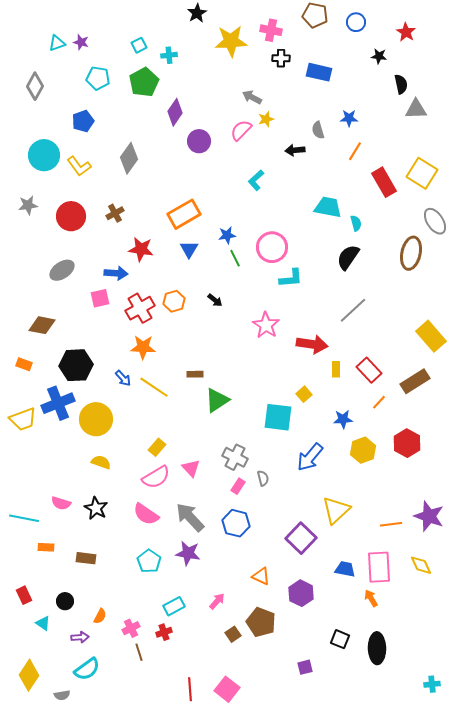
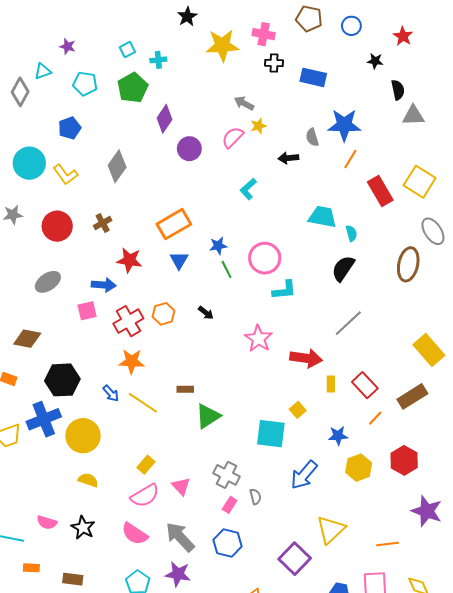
cyan triangle: (57, 43) -> (43, 71), moved
blue star: (349, 118) -> (344, 125), size x1.8
purple star: (429, 516) -> (427, 511), moved

